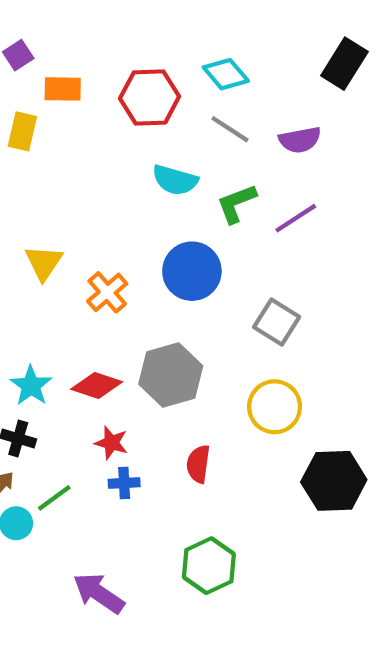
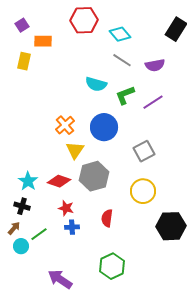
red hexagon: (150, 97) -> (84, 20), moved
yellow triangle: (44, 263) -> (75, 150), moved
orange cross: (107, 292) -> (65, 125), moved
gray square: (277, 322) -> (144, 151), turned 30

